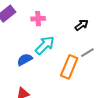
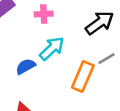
black arrow: (82, 25) -> (100, 23), size x1.6

